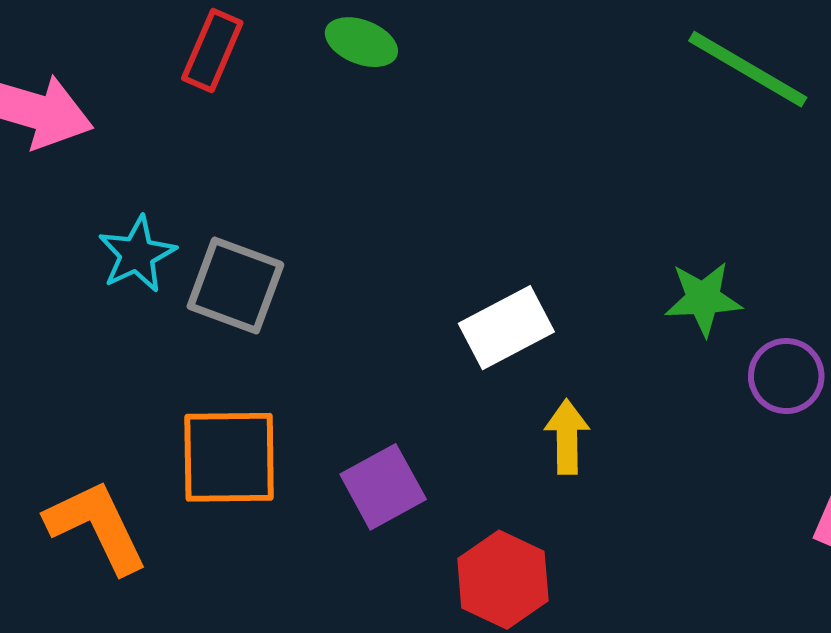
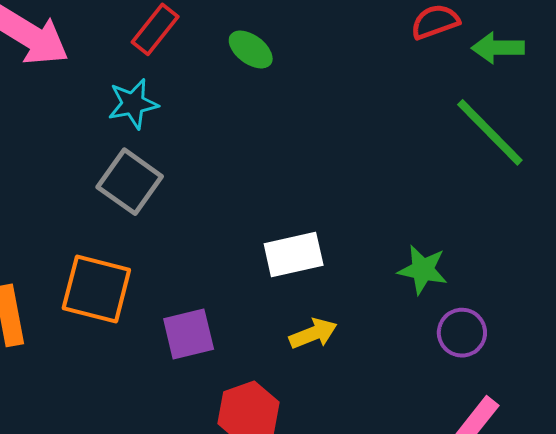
cyan star: (137, 254) -> (133, 104), moved
yellow arrow: (567, 437) -> (313, 334), turned 54

